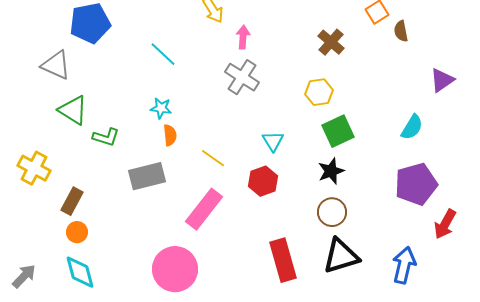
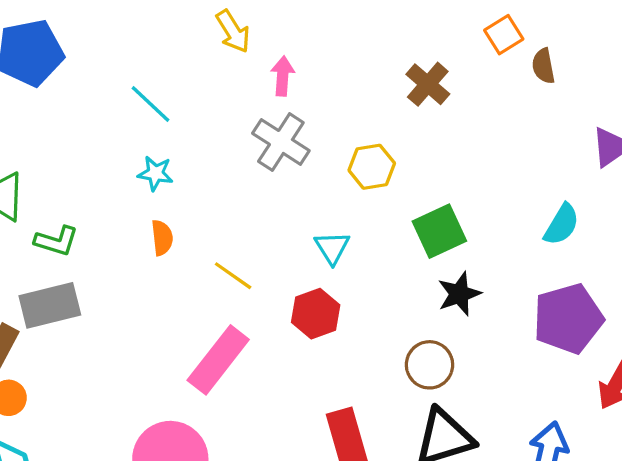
yellow hexagon: (319, 92) -> (372, 167), moved
cyan star: (161, 108) -> (155, 173), moved
black star: (331, 171) -> (459, 294), moved
gray rectangle: (147, 176) -> (50, 305), moved

